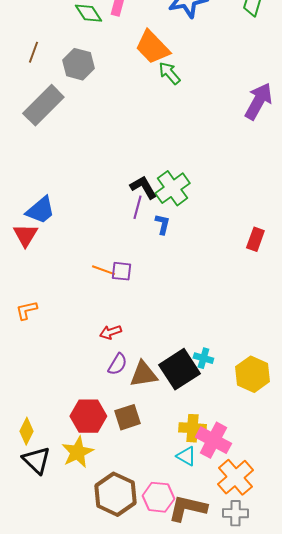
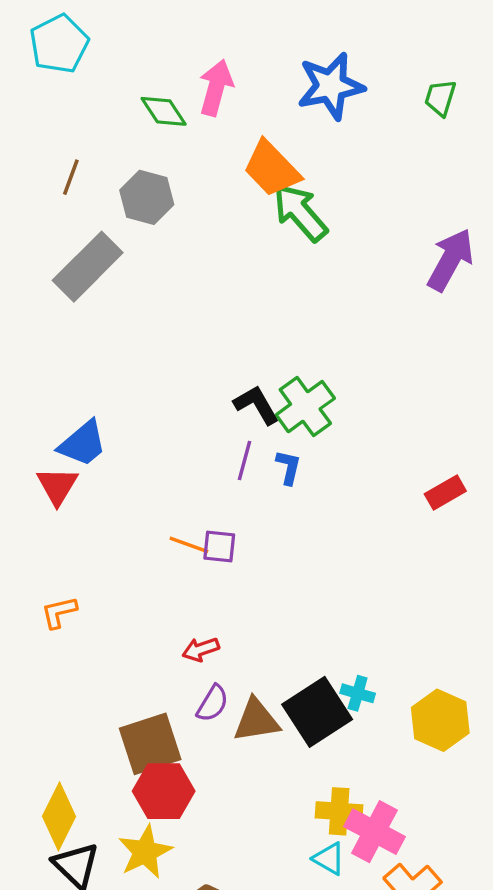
green arrow: (169, 73) -> (300, 213), size x1.5
purple line: (137, 207) -> (245, 461), moved
red rectangle: (255, 239) -> (445, 493), turned 40
brown square: (127, 417) -> (150, 744), moved, size x1.4
yellow diamond: (26, 431) -> (59, 816), size x1.4

